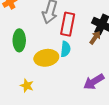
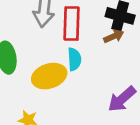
brown arrow: (95, 38) -> (114, 36), turned 40

